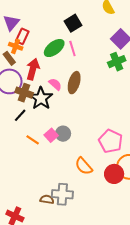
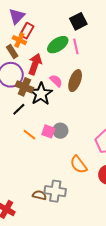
pink square: (51, 135) -> (48, 131), turned -32

